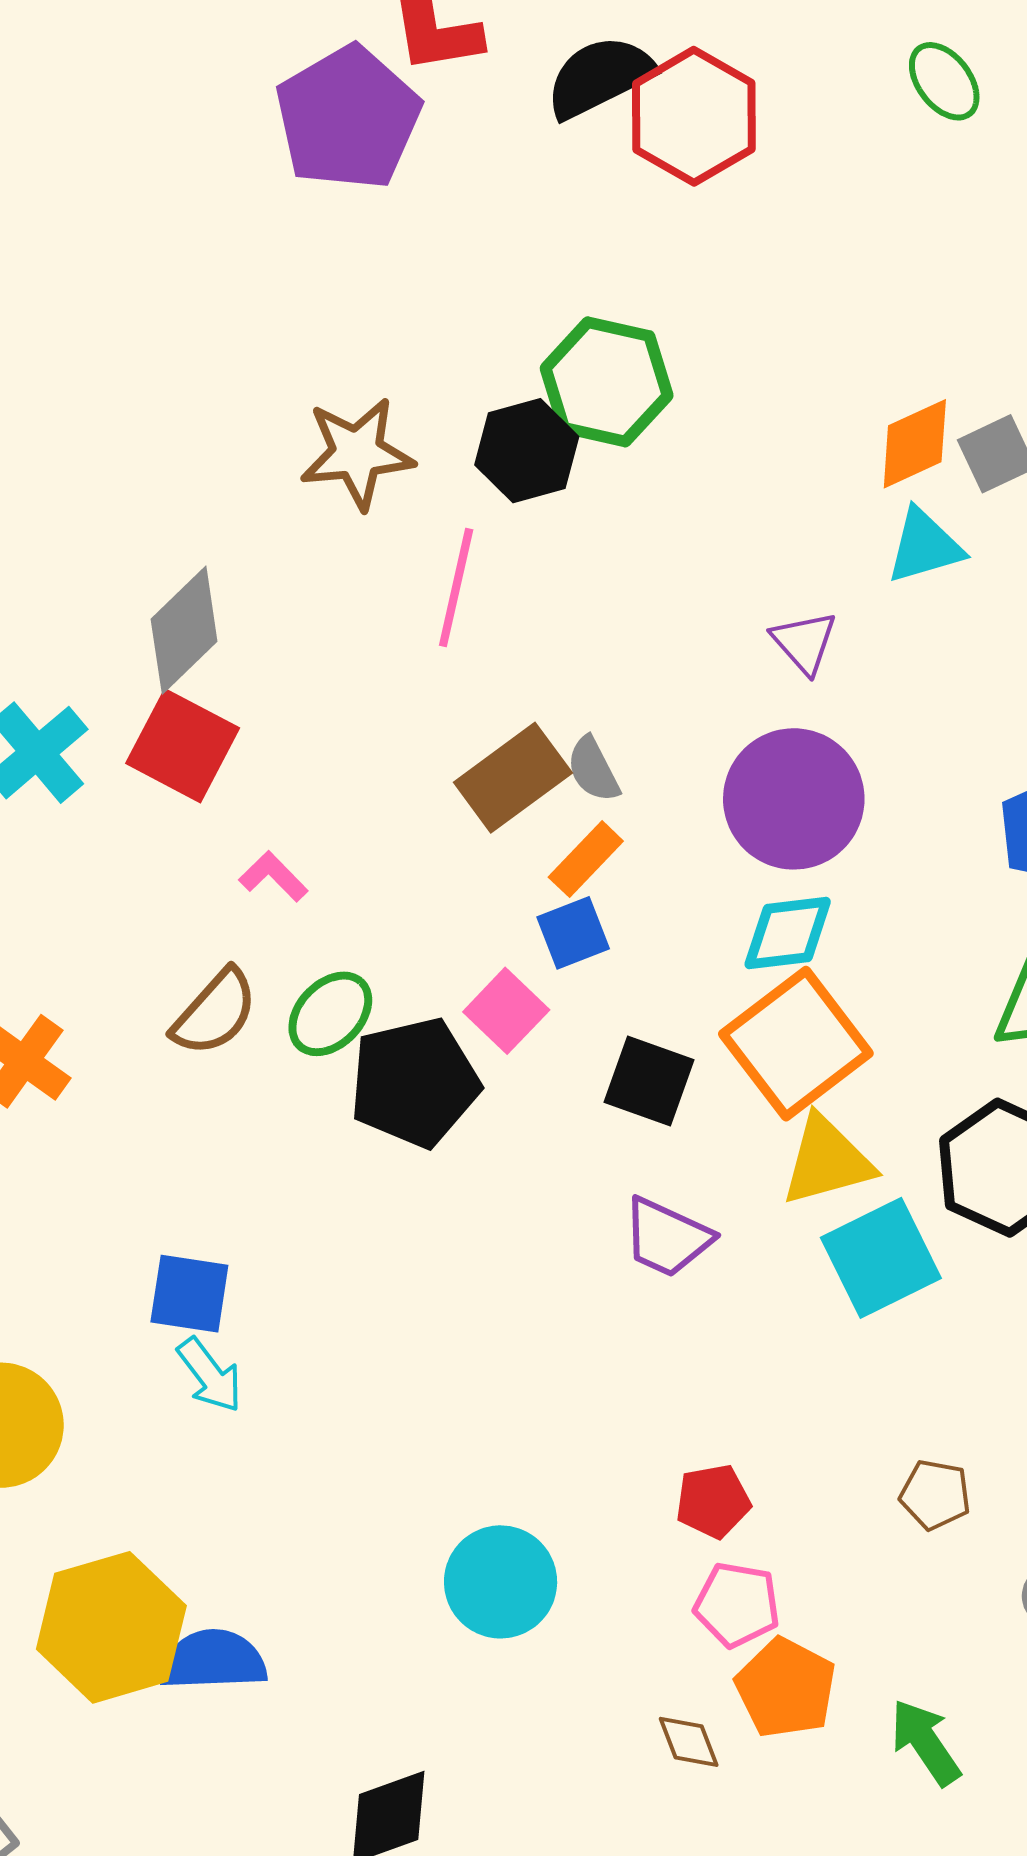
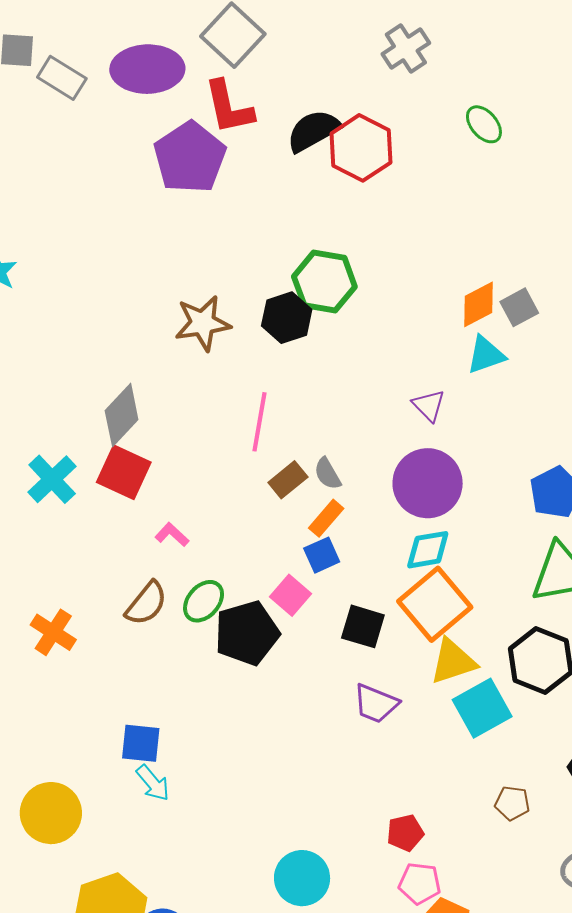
pink line: (456, 588) -> (259, 422), moved
brown rectangle: (513, 778) -> (288, 480), size x0.7
brown pentagon: (935, 1495) -> (512, 803), moved

